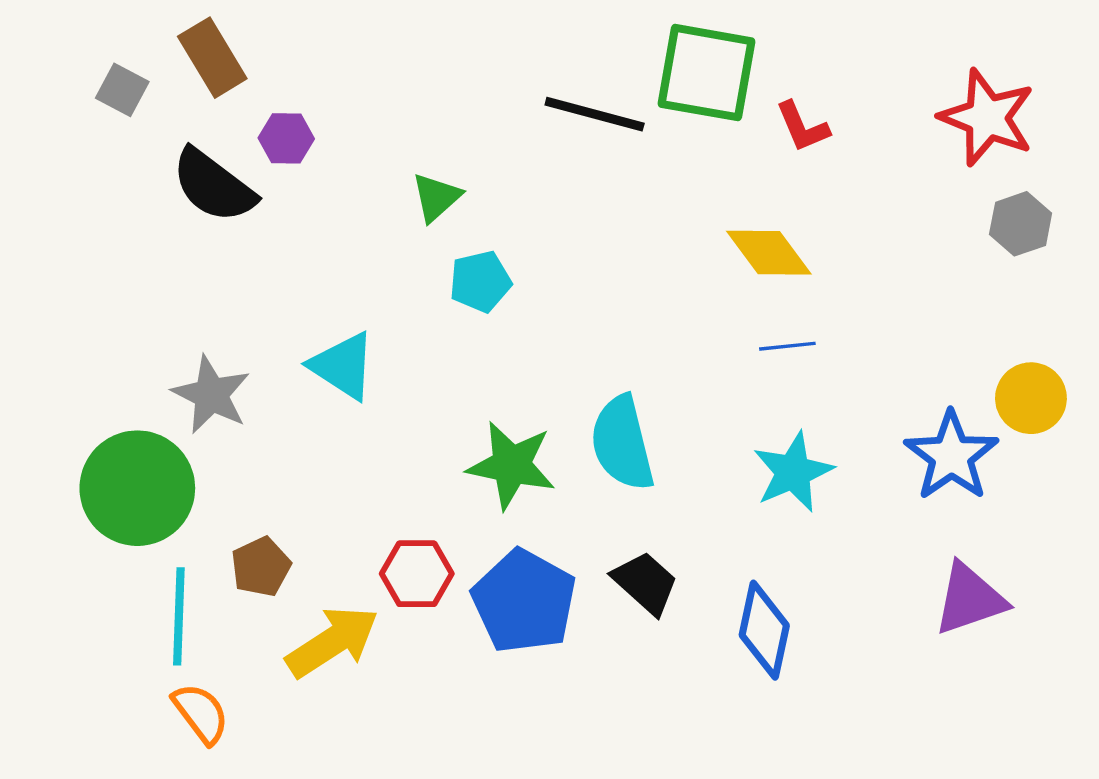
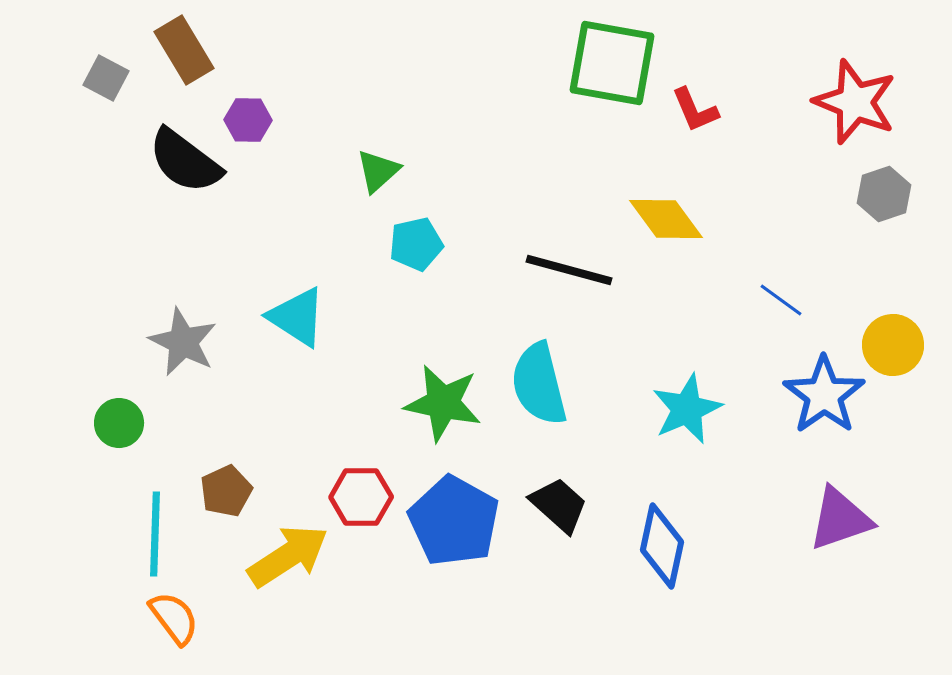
black line: (595, 114) -> (569, 270), moved
blue line: (787, 346) -> (781, 300), moved, turned 42
green circle: (137, 488) -> (119, 423), size x0.5

